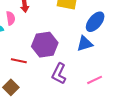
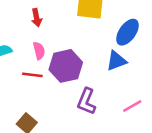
pink semicircle: (11, 18) -> (39, 51), moved
red line: (19, 61) -> (32, 75), moved

